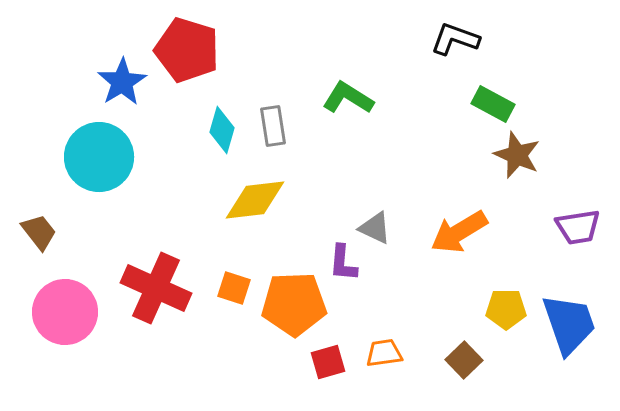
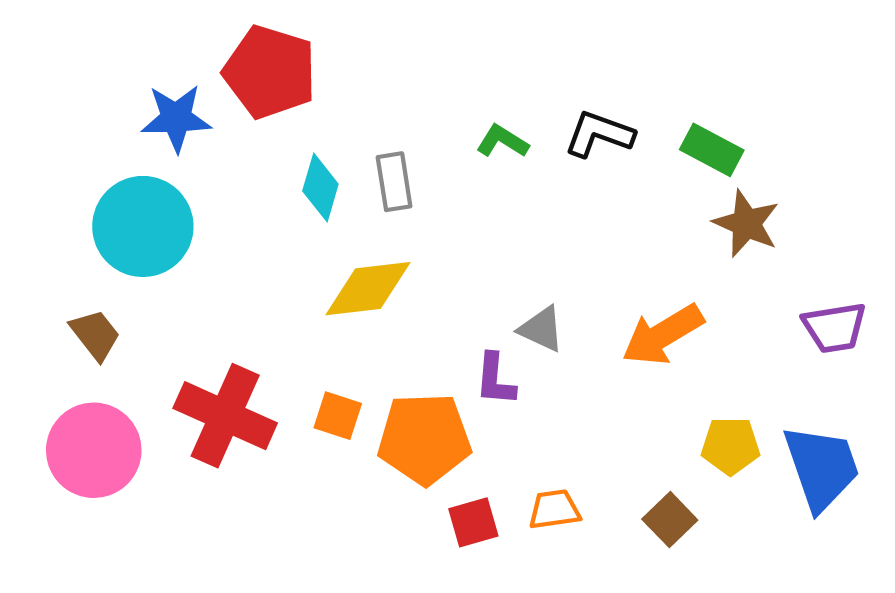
black L-shape: (455, 39) -> (599, 134), moved
blue star: (122, 82) -> (176, 118), turned 30
green L-shape: (348, 98) -> (502, 141), size x0.7
brown trapezoid: (39, 232) -> (95, 335), moved

